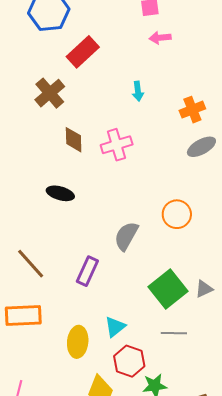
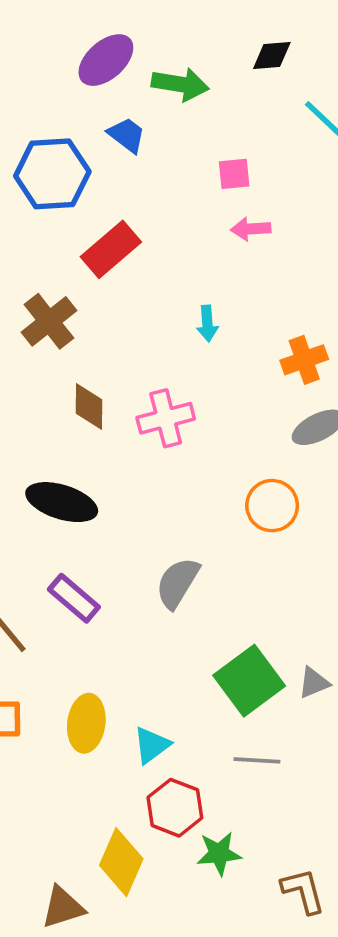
black ellipse: (60, 193) -> (62, 502), size x1.4
orange circle: (177, 214) -> (272, 506), moved
purple rectangle: (87, 271) -> (74, 598), moved, turned -76
yellow ellipse: (78, 342) -> (86, 723), moved

